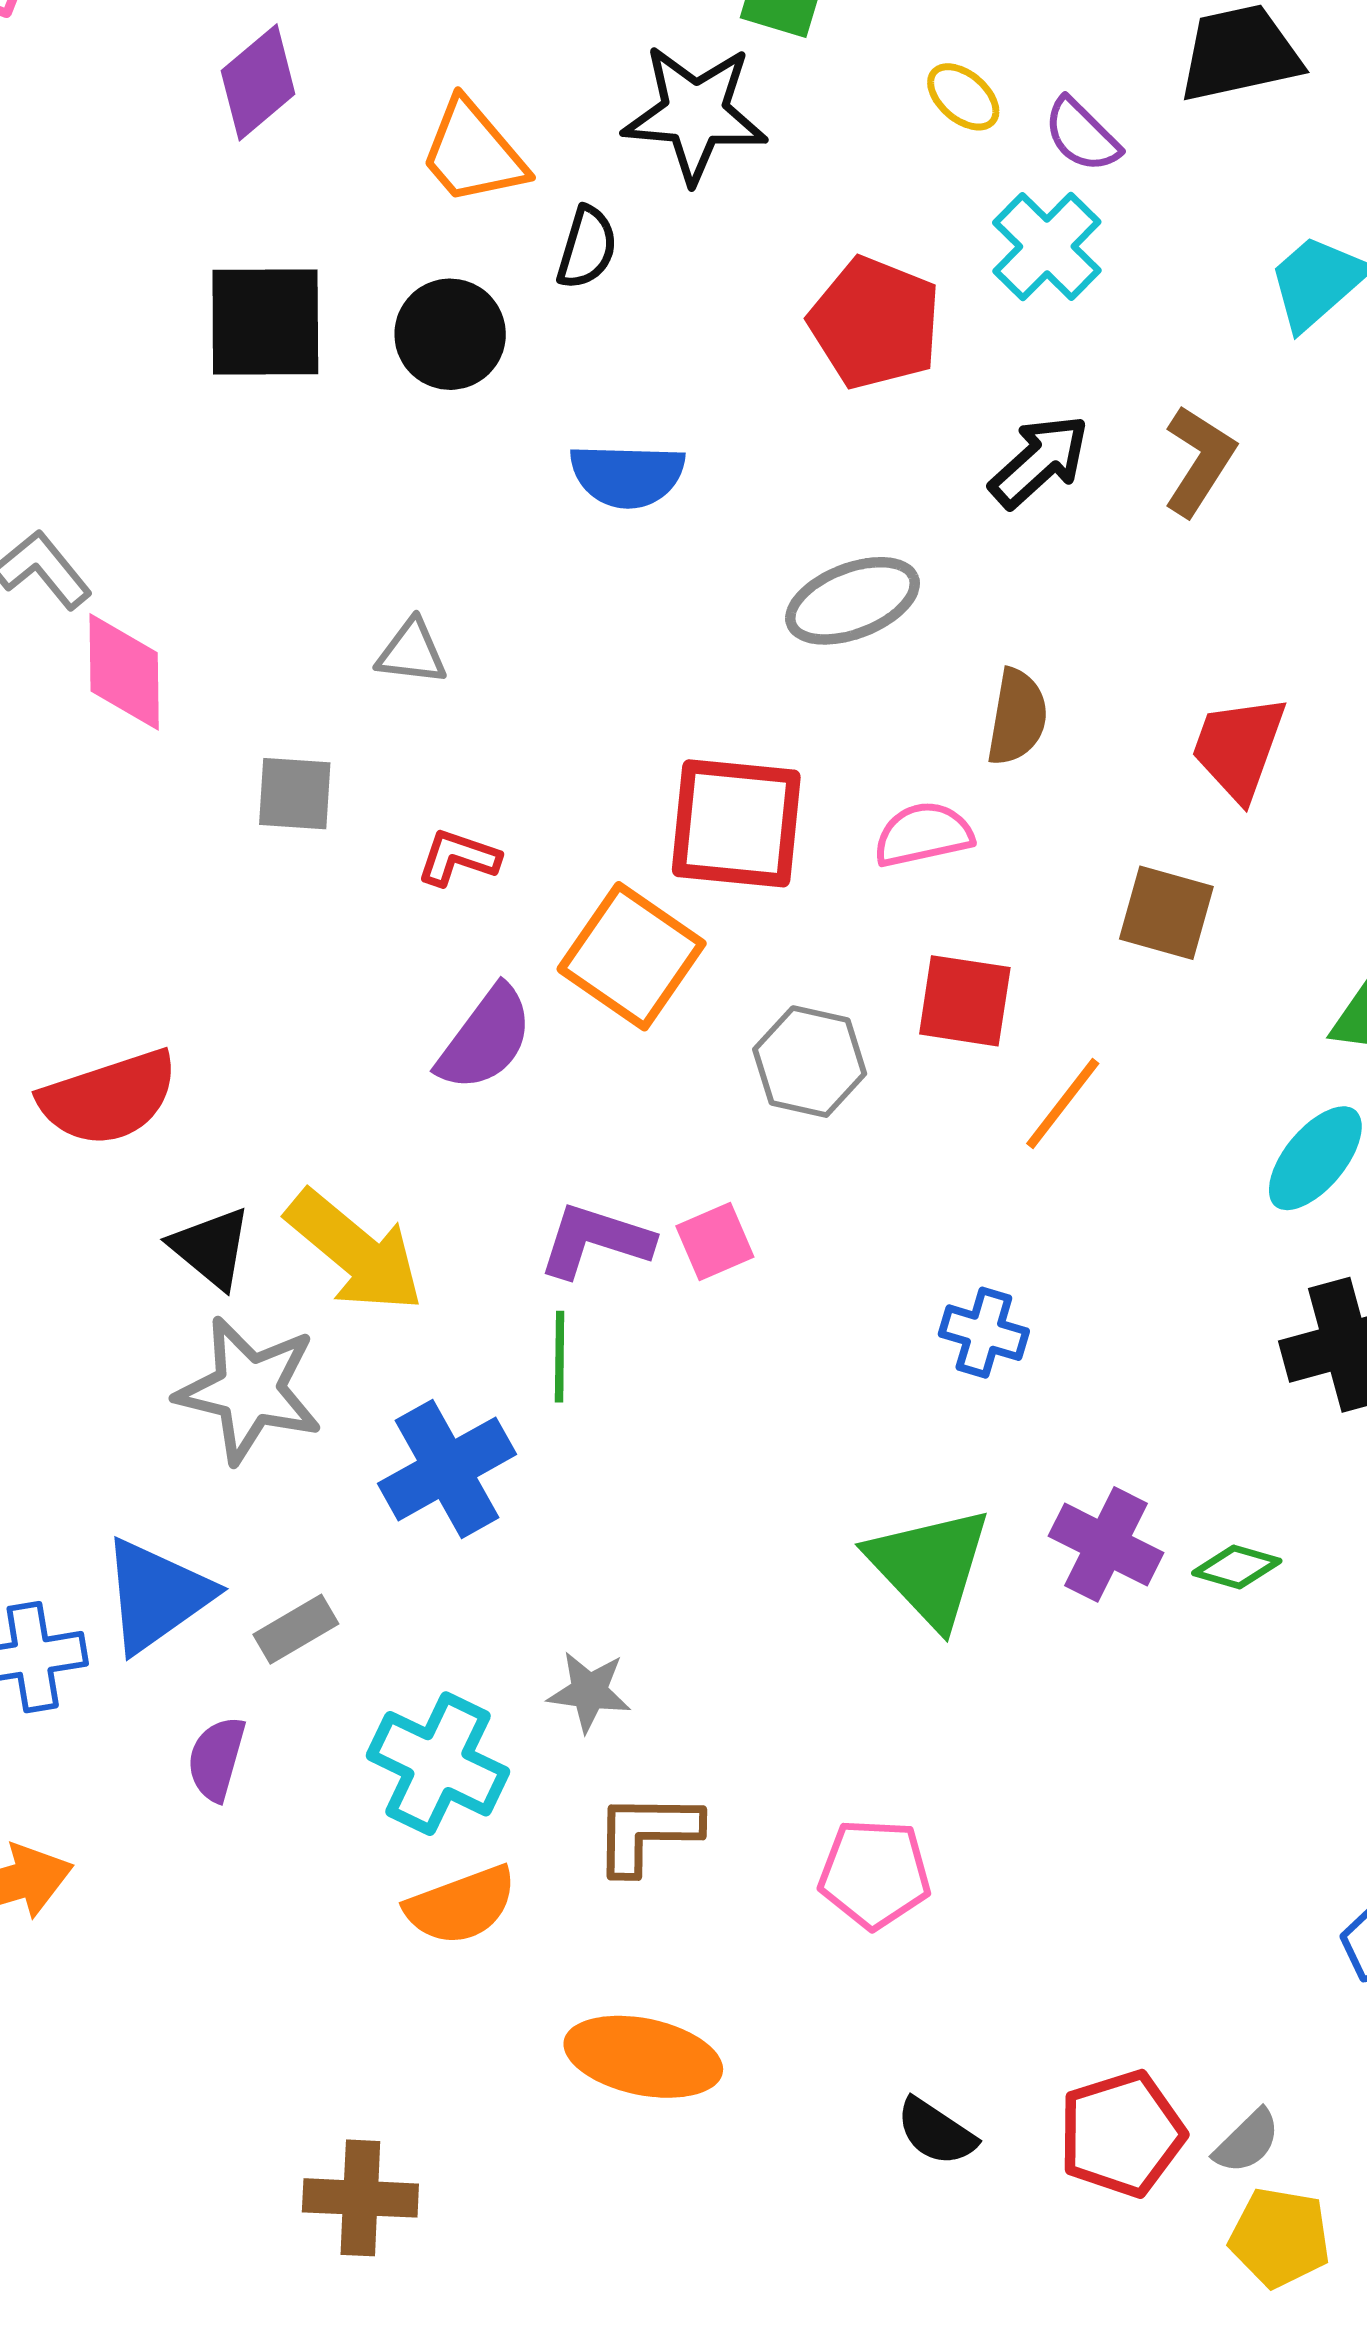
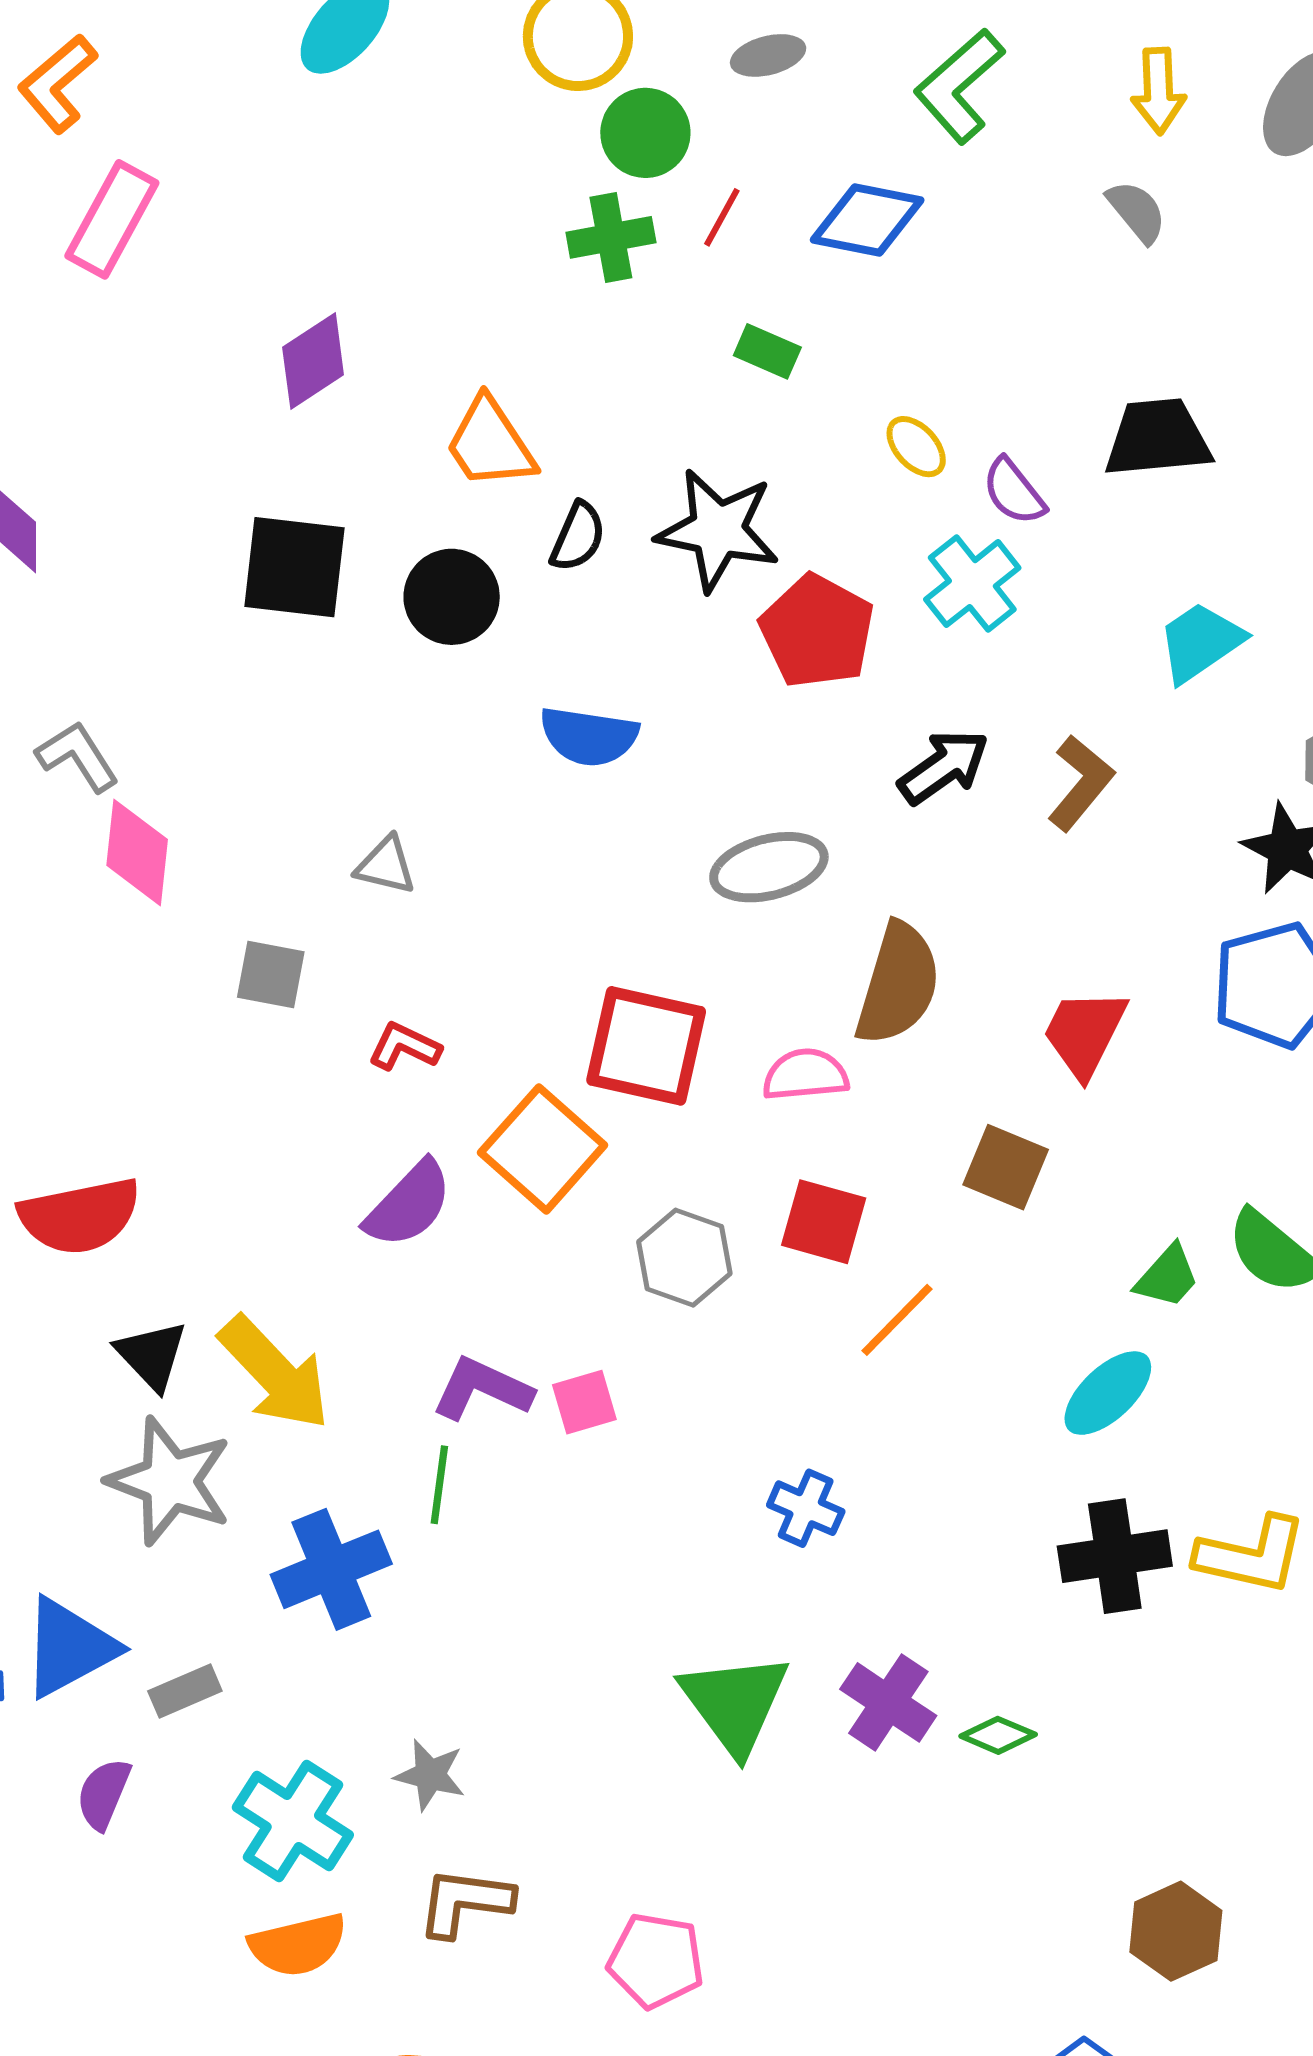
black star: (695, 113) -> (718, 530), moved
brown semicircle: (1017, 717) -> (898, 984), size x1.5

